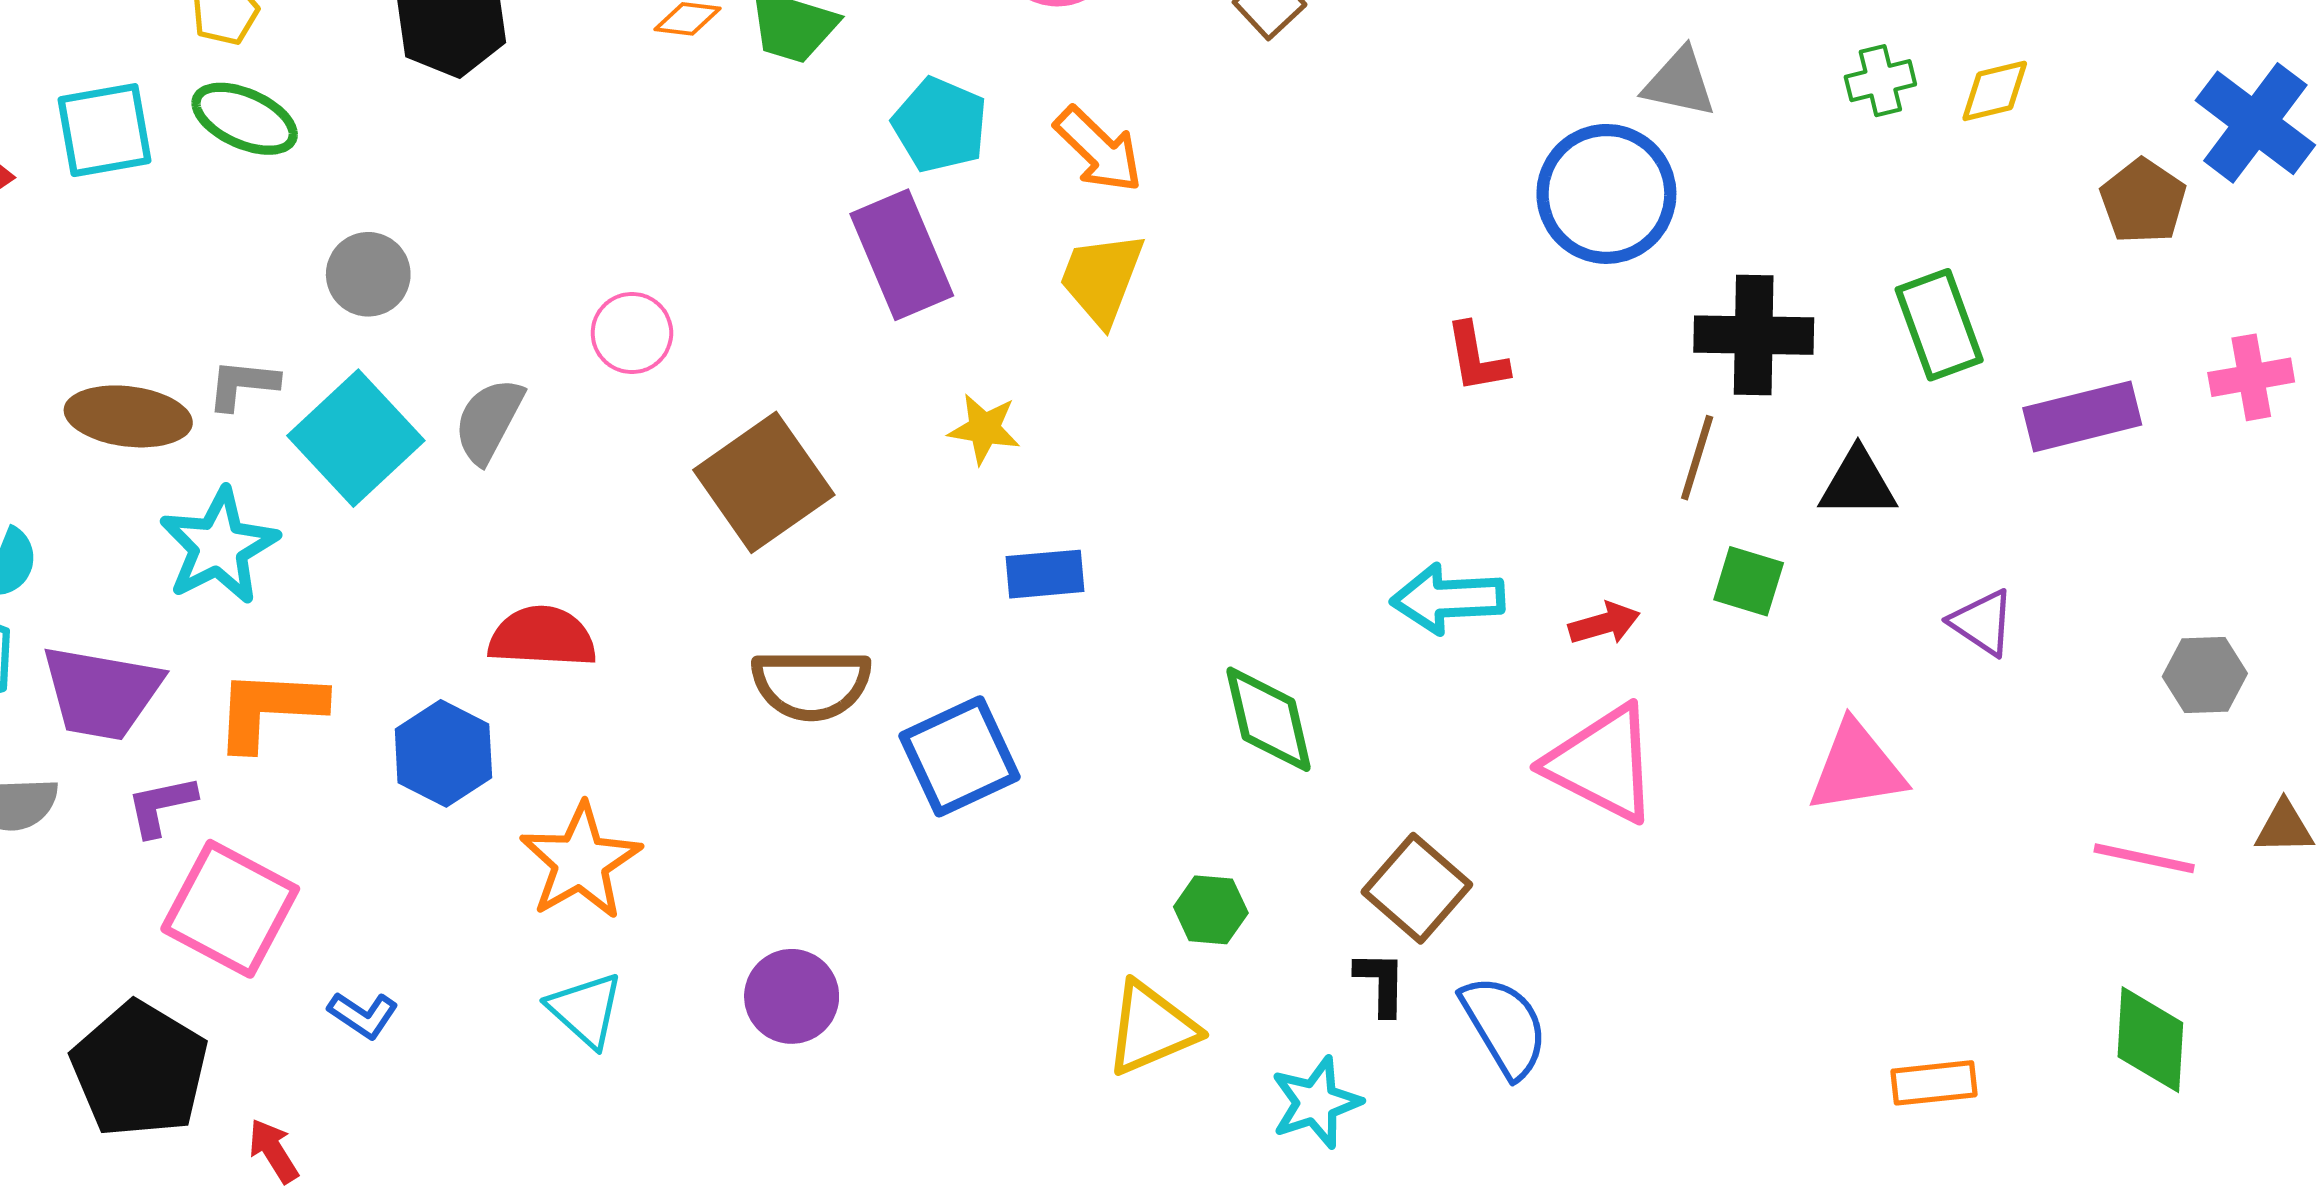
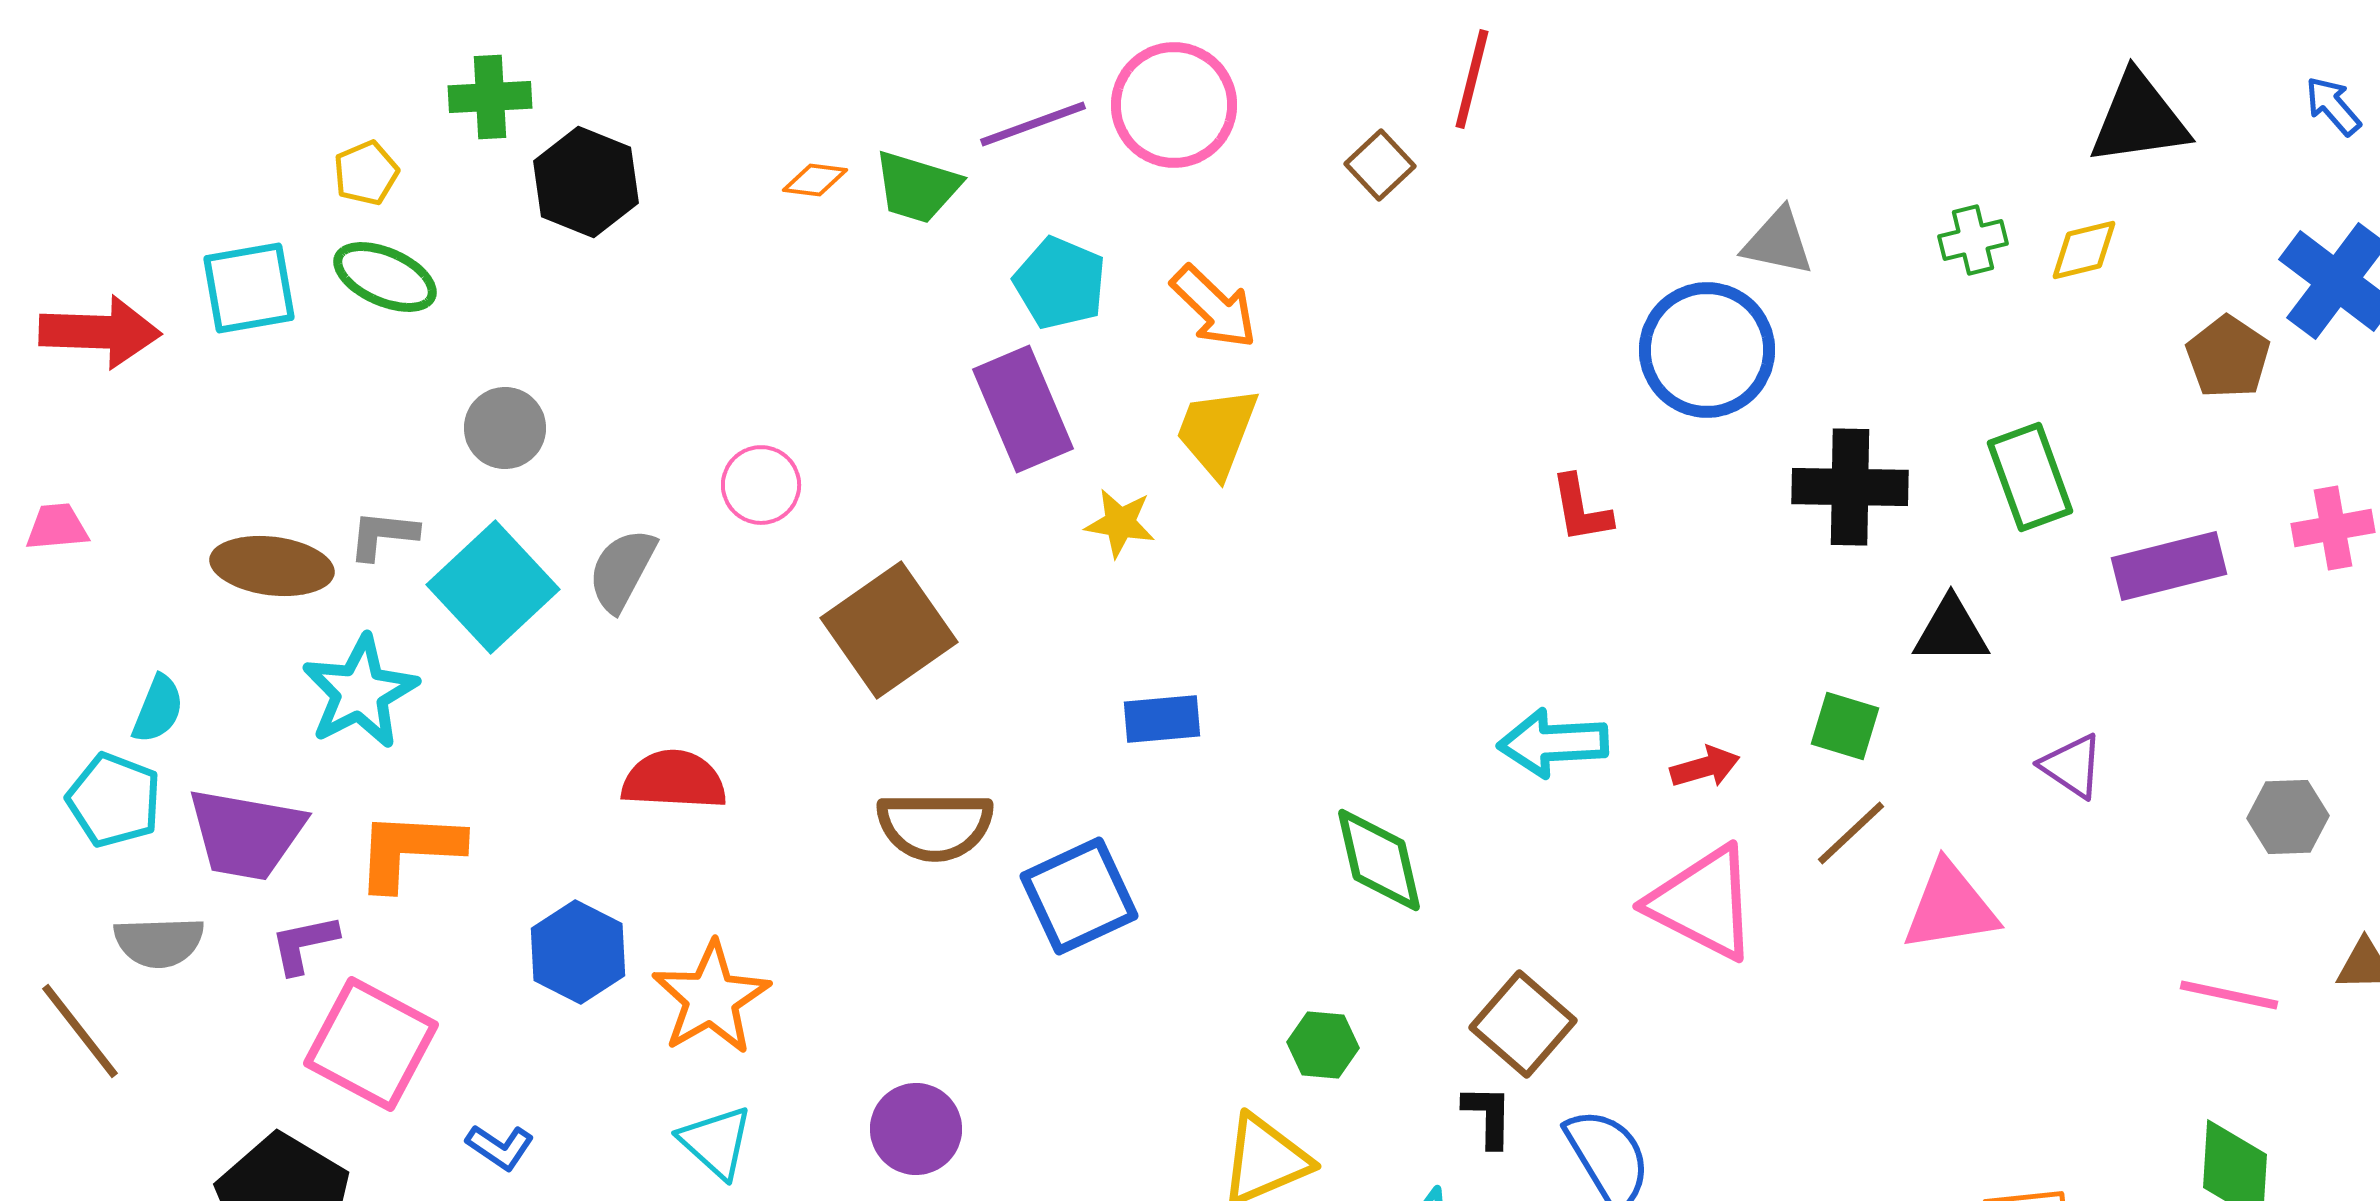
yellow star: (984, 429) -> (1120, 523), moved
brown line: (1697, 458) -> (1851, 833), moved, turned 30
blue hexagon: (443, 753) -> (578, 952), moved

